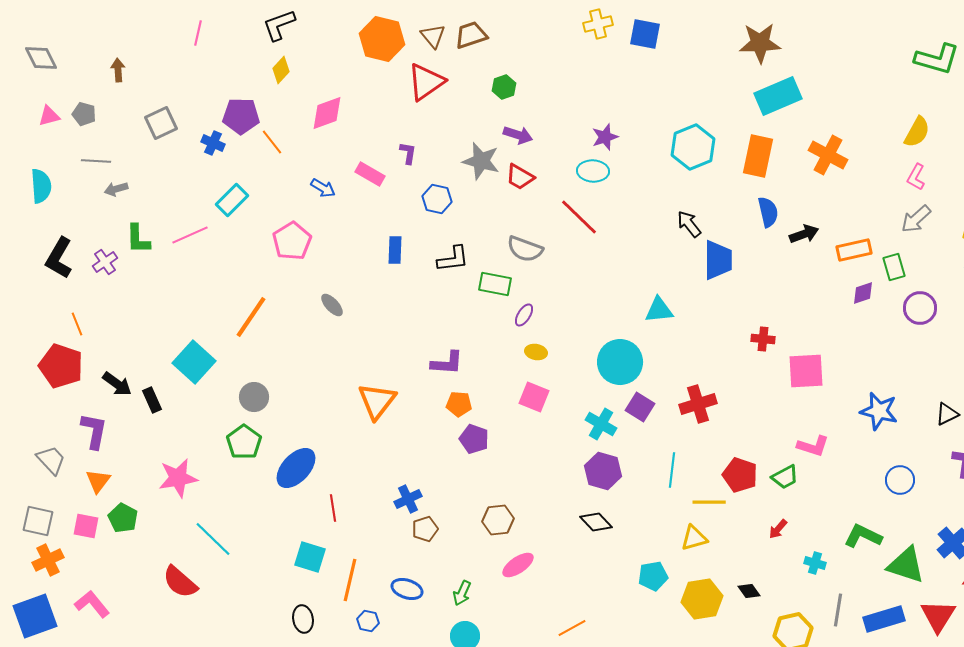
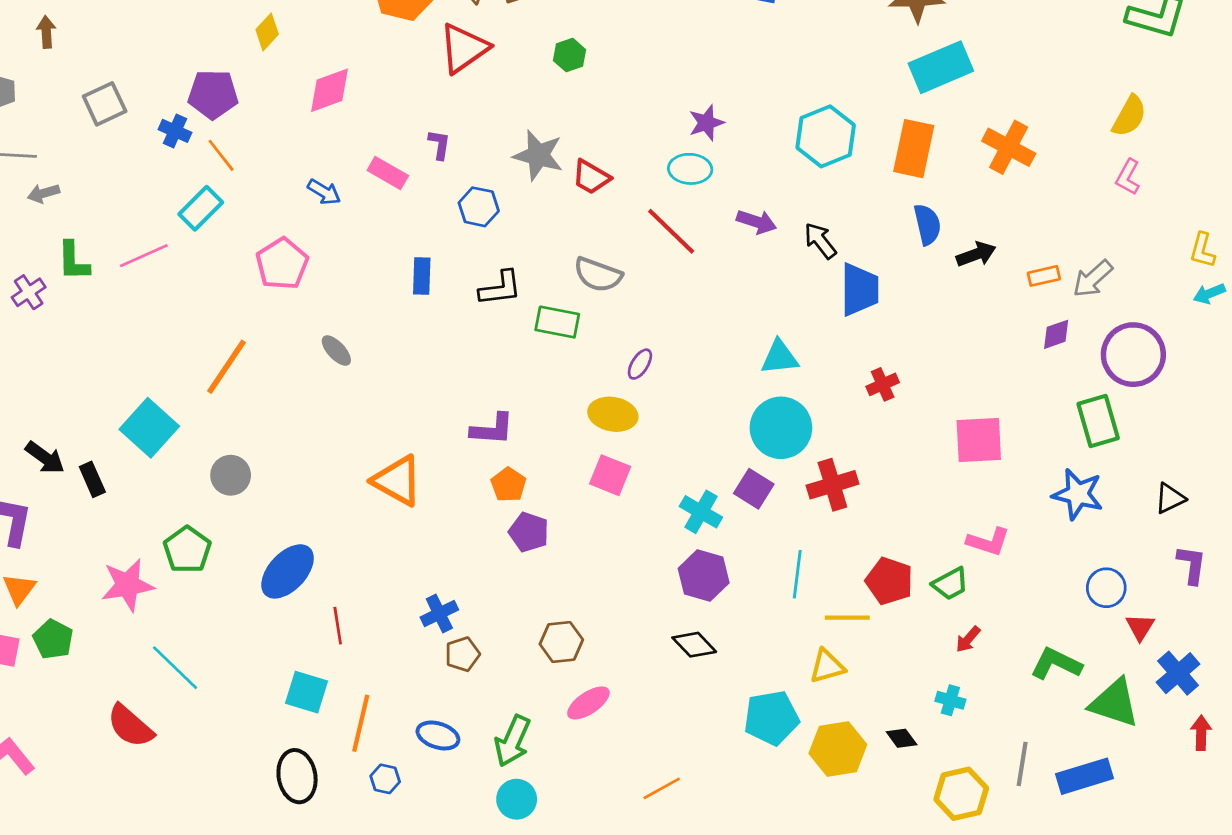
purple arrow: (518, 135) -> (757, 222), moved
orange line: (272, 142) -> (221, 155), moved
gray arrow: (916, 219) -> (1093, 279), moved
orange rectangle: (854, 250) -> (1044, 276), size x0.7
green rectangle: (894, 267) -> (1098, 421), moved, size x1.4
purple circle: (920, 308) -> (1133, 355), size x1.4
purple ellipse: (524, 315) -> (640, 364), moved
red cross: (763, 339) -> (883, 384), moved, turned -30
yellow ellipse: (536, 352) -> (613, 414), size x1.6
cyan circle: (620, 362) -> (781, 428), moved
orange triangle: (377, 401) -> (397, 481), turned -39
orange pentagon: (459, 404) -> (508, 485), turned 30
green pentagon: (244, 442) -> (187, 550), moved
red arrow: (778, 529) -> (968, 639), moved
cyan cross: (815, 563) -> (950, 700), moved
cyan pentagon: (653, 576) -> (771, 718), size x1.4
green arrow: (462, 593) -> (513, 741), size x1.5
red triangle: (938, 616) -> (1140, 627), moved, size x0.6
black ellipse: (303, 619) -> (297, 776), size x1.4

